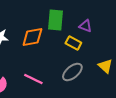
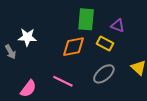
orange diamond: (32, 37) -> (73, 47), moved

